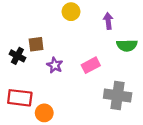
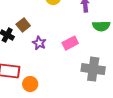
brown square: (36, 44) -> (23, 25), turned -32

